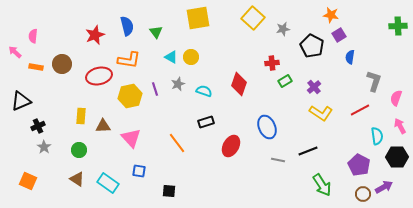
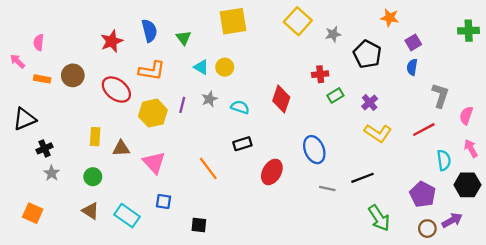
purple square: (339, 35) -> (413, 42), moved
red ellipse: (99, 76) -> (116, 90), turned 50
purple line: (155, 89) -> (182, 105), turned 32

